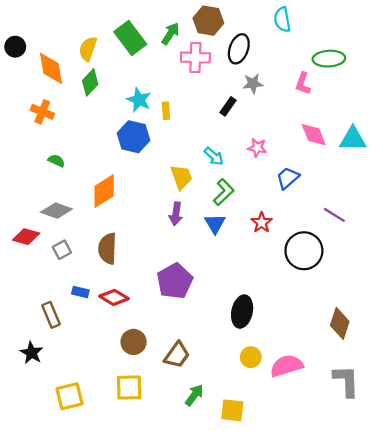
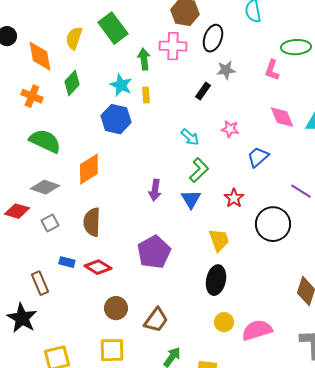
green arrow: (170, 34) -> (144, 59), moved, turned -40
green diamond: (90, 82) -> (72, 83), moved
green semicircle: (56, 161) -> (45, 141), size x2.0
yellow trapezoid: (181, 177) -> (219, 240), moved
black star: (31, 353) -> (22, 318), size x1.4

